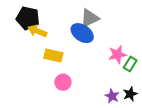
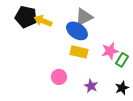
yellow arrow: (37, 31) -> (43, 21), moved
yellow rectangle: (53, 55) -> (79, 52), moved
purple star: (112, 96) -> (91, 86), moved

